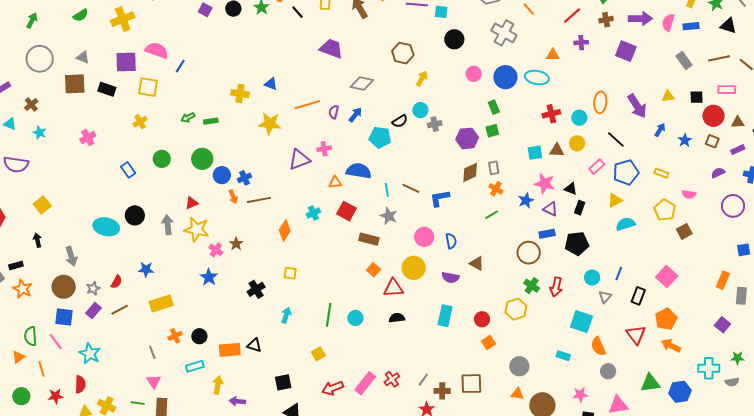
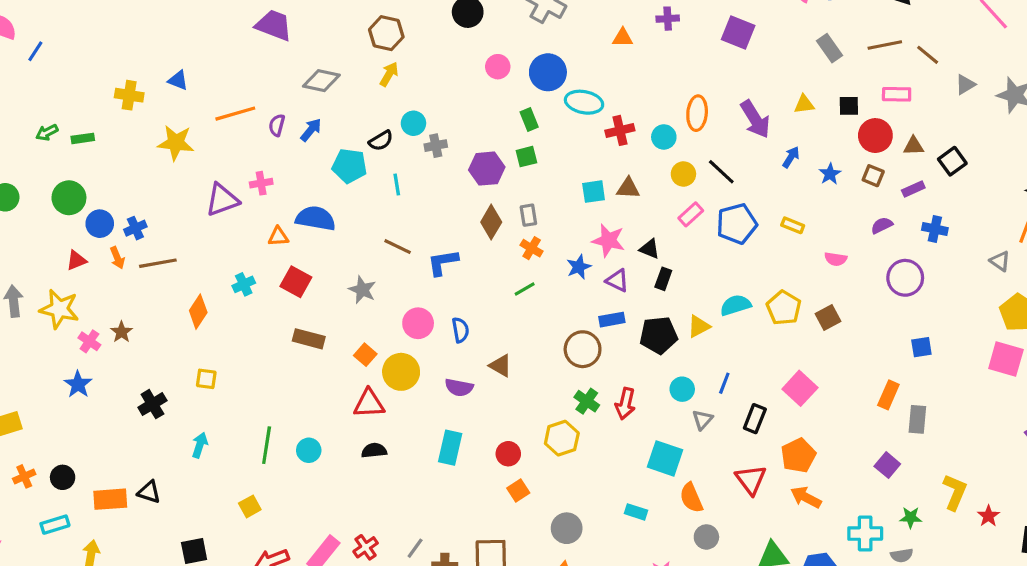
cyan ellipse: (537, 77) -> (584, 102), moved
yellow arrow: (422, 79) -> (389, 74), moved
yellow circle: (577, 143) -> (683, 174), moved
brown diamond: (470, 172) -> (491, 222), turned -35
cyan line: (387, 190) -> (397, 185), moved
yellow triangle: (615, 200) -> (699, 326), moved
red triangle: (192, 203) -> (76, 260), moved
yellow pentagon: (665, 210) -> (784, 308), moved
brown rectangle: (369, 239) -> (309, 339), moved
orange square: (373, 270) -> (365, 355), moved

